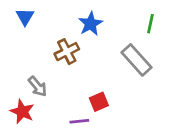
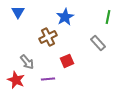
gray rectangle: (136, 60) -> (98, 43), size x0.7
red square: (99, 102) -> (67, 61), moved
purple line: (79, 121) -> (48, 79), moved

